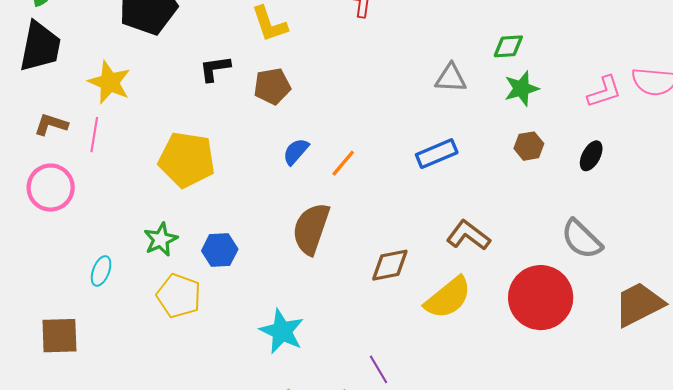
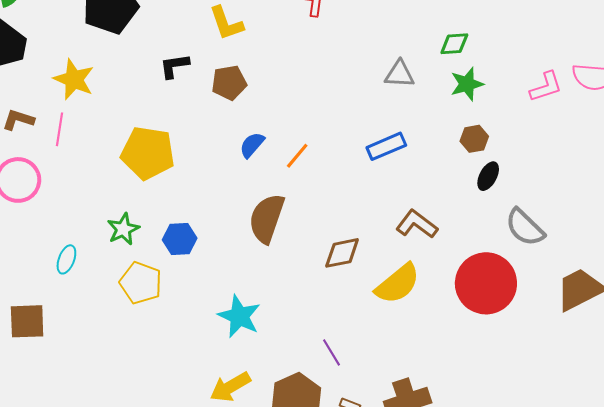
black ellipse: (591, 156) -> (488, 176), moved

